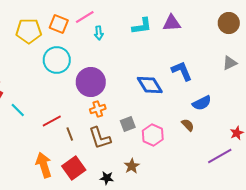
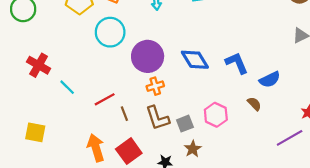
blue L-shape: (182, 71) -> (237, 63), moved
blue diamond: (150, 85) -> (195, 60), moved
gray square: (128, 124) -> (185, 124), moved

